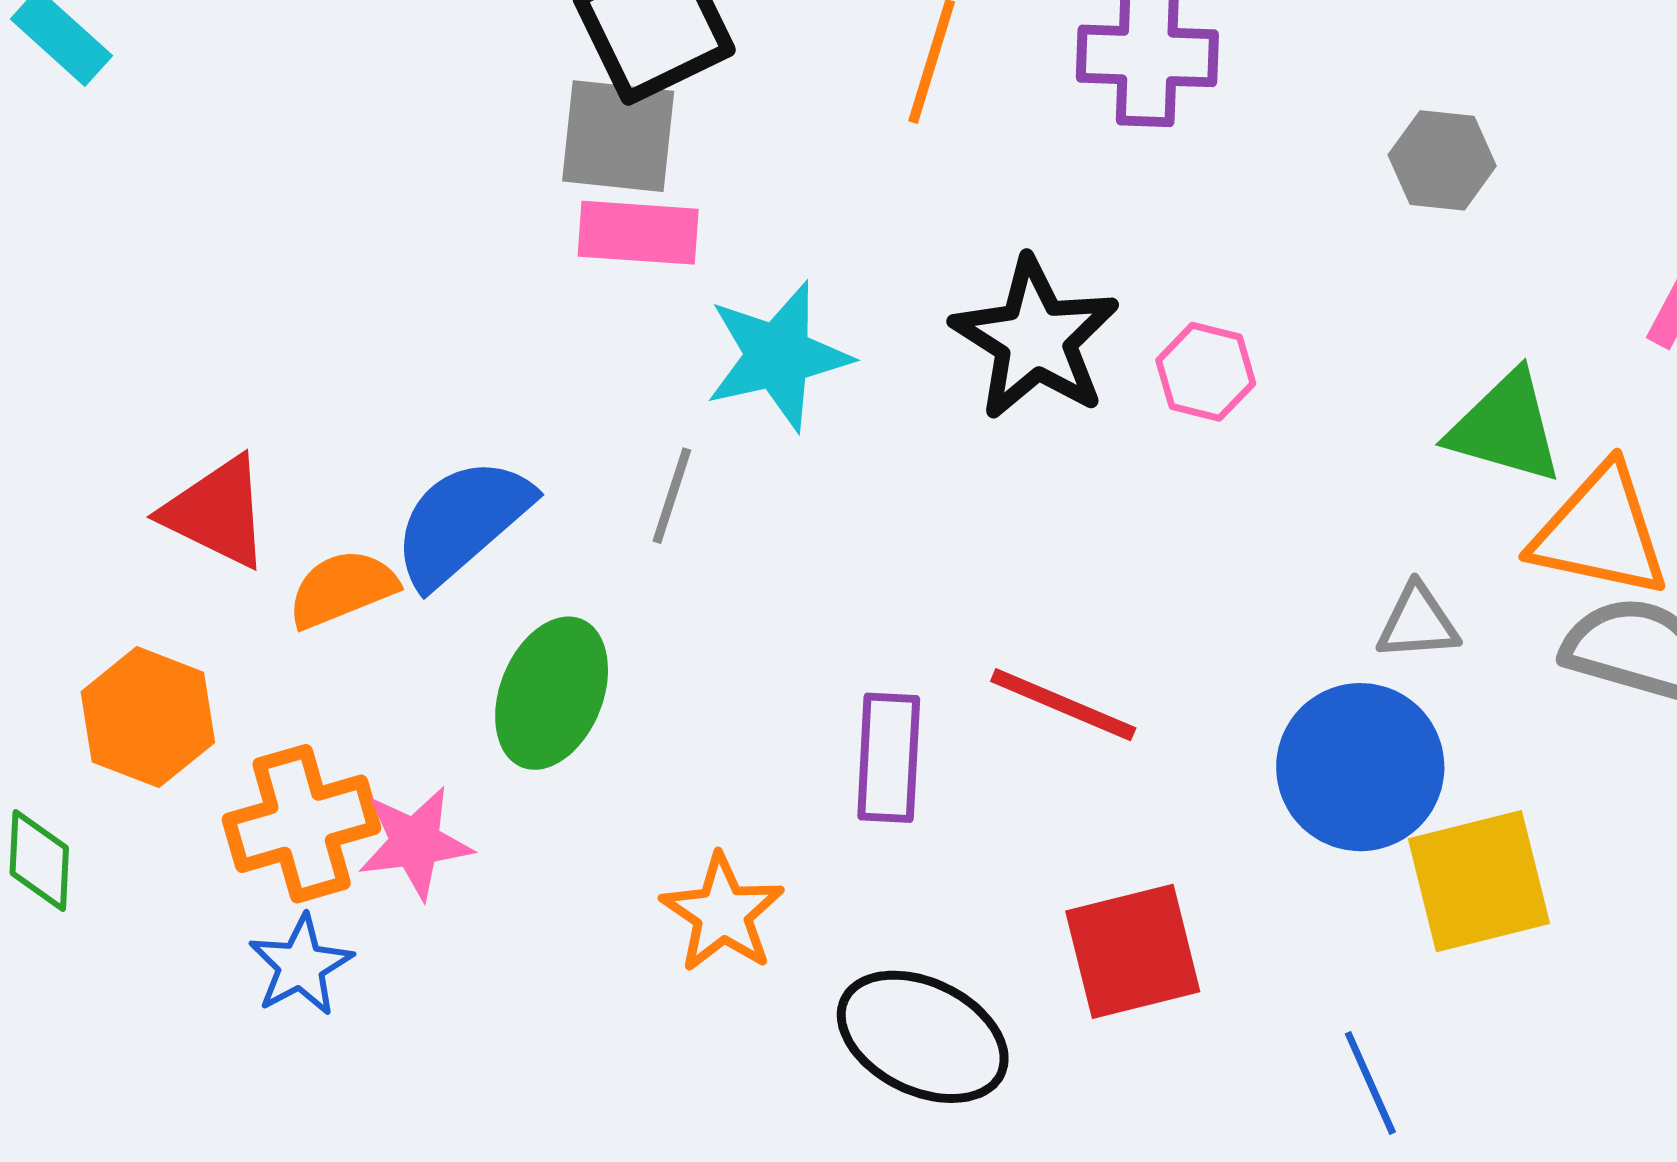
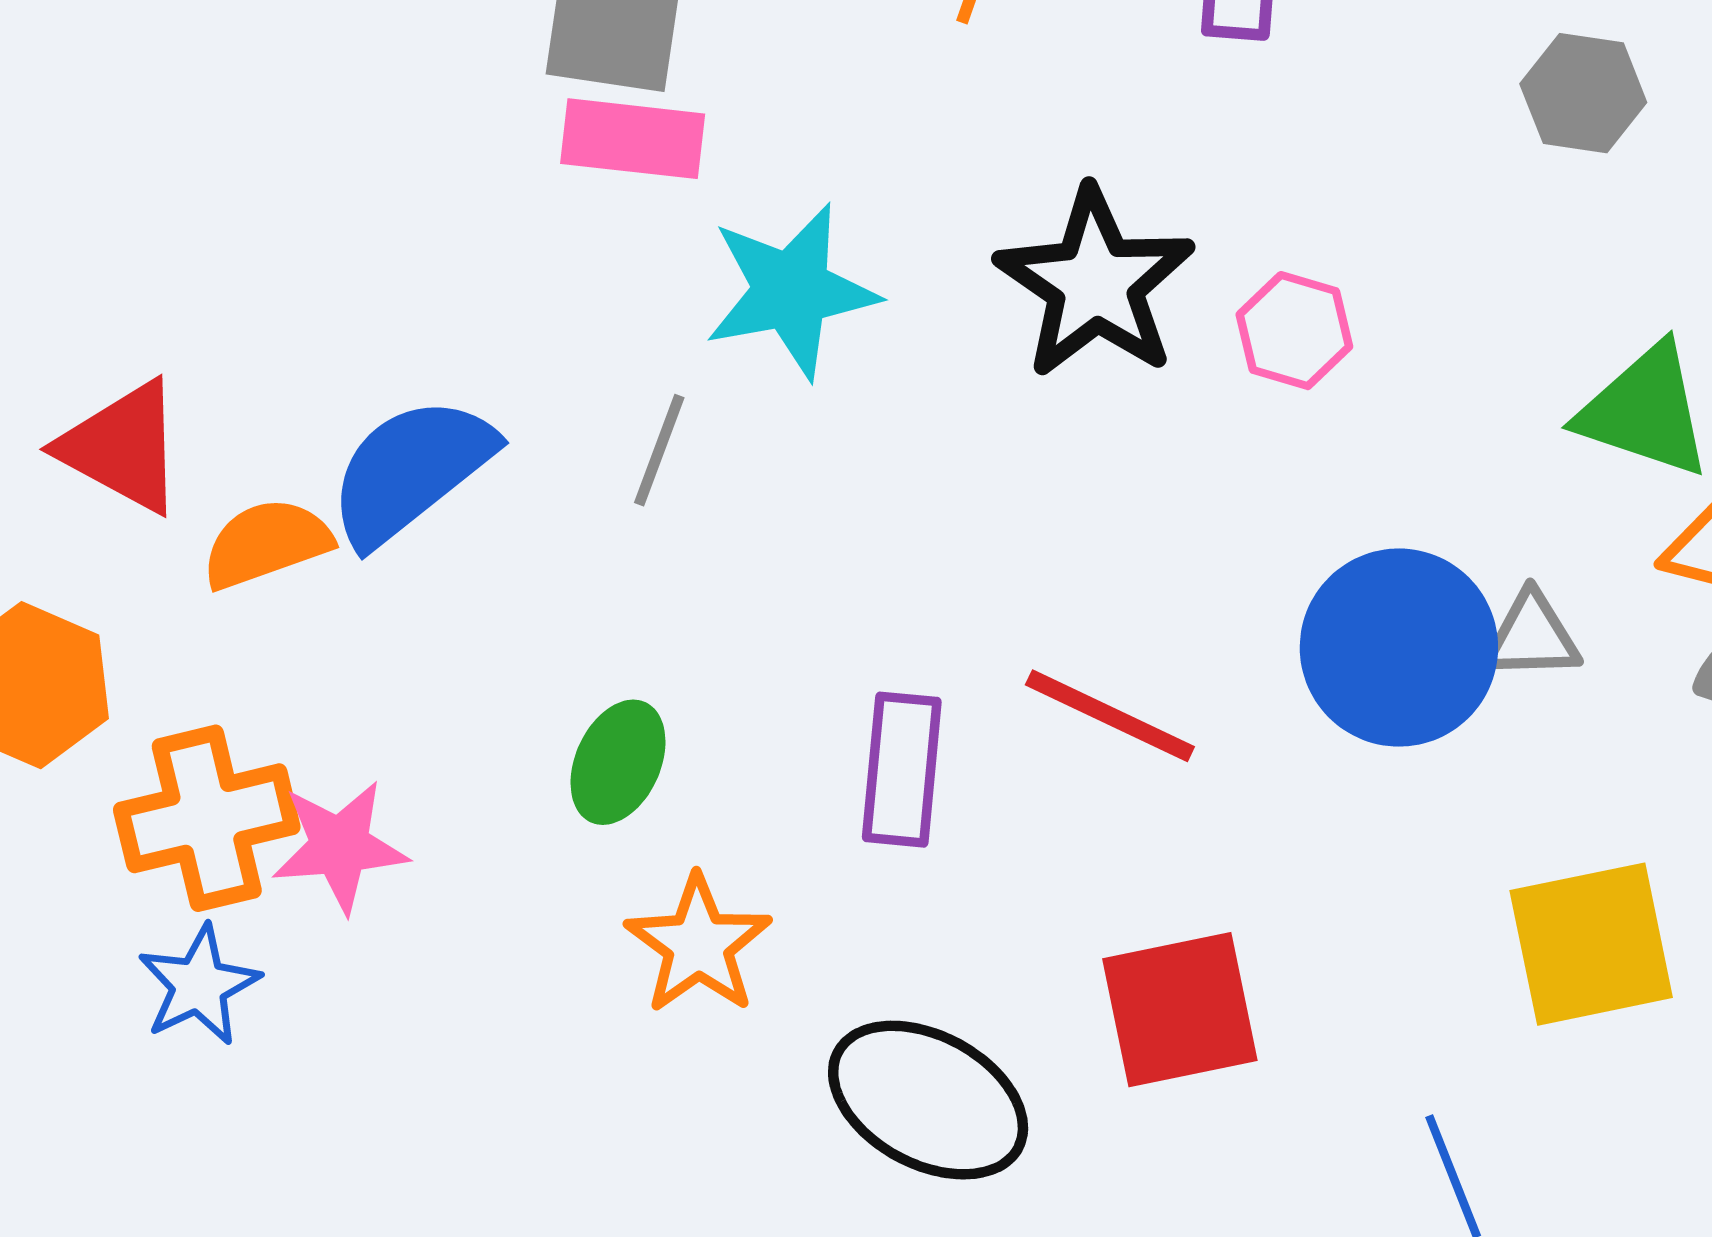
green ellipse: (552, 693) -> (618, 762), moved, size x0.7
blue circle: (1360, 767) -> (1399, 648), moved

